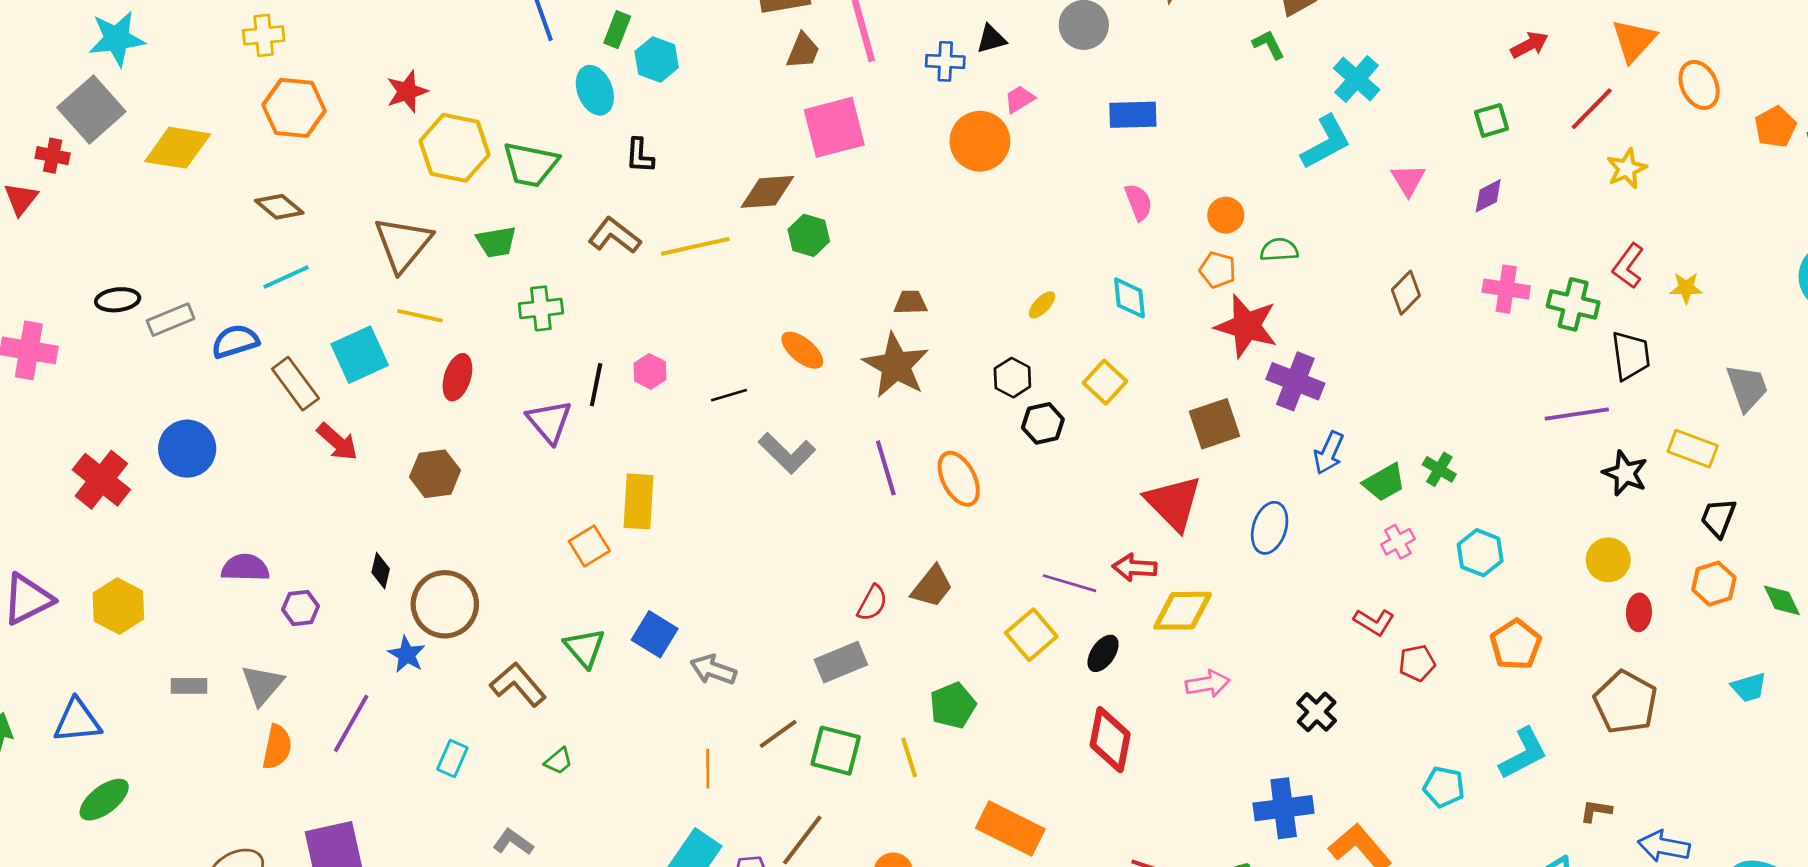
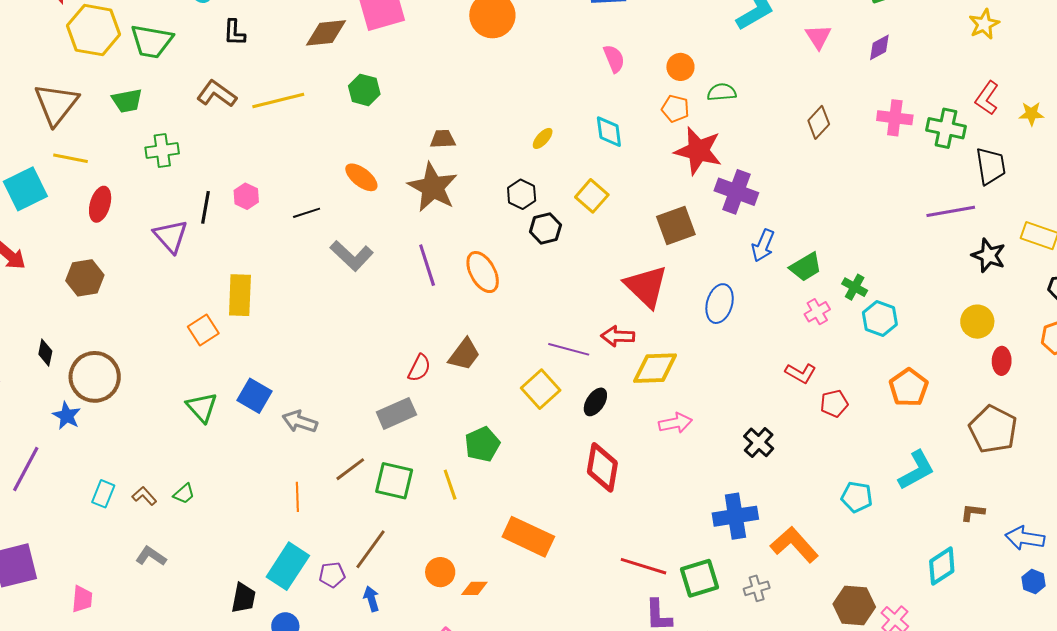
brown diamond: (767, 192) -> (326, 33), moved
green cross: (1439, 469) -> (855, 287), moved
brown L-shape: (518, 684) -> (144, 496), moved, size x0.6

